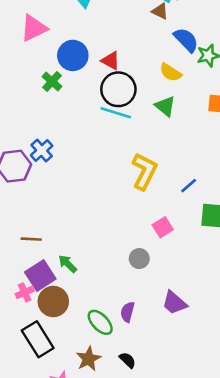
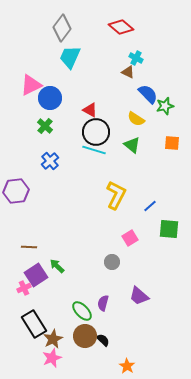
blue circle: (73, 55) -> (50, 98), moved
blue cross: (42, 151) -> (50, 161), moved
brown circle: (53, 302) -> (85, 336), moved
brown star: (88, 359) -> (53, 339), moved

